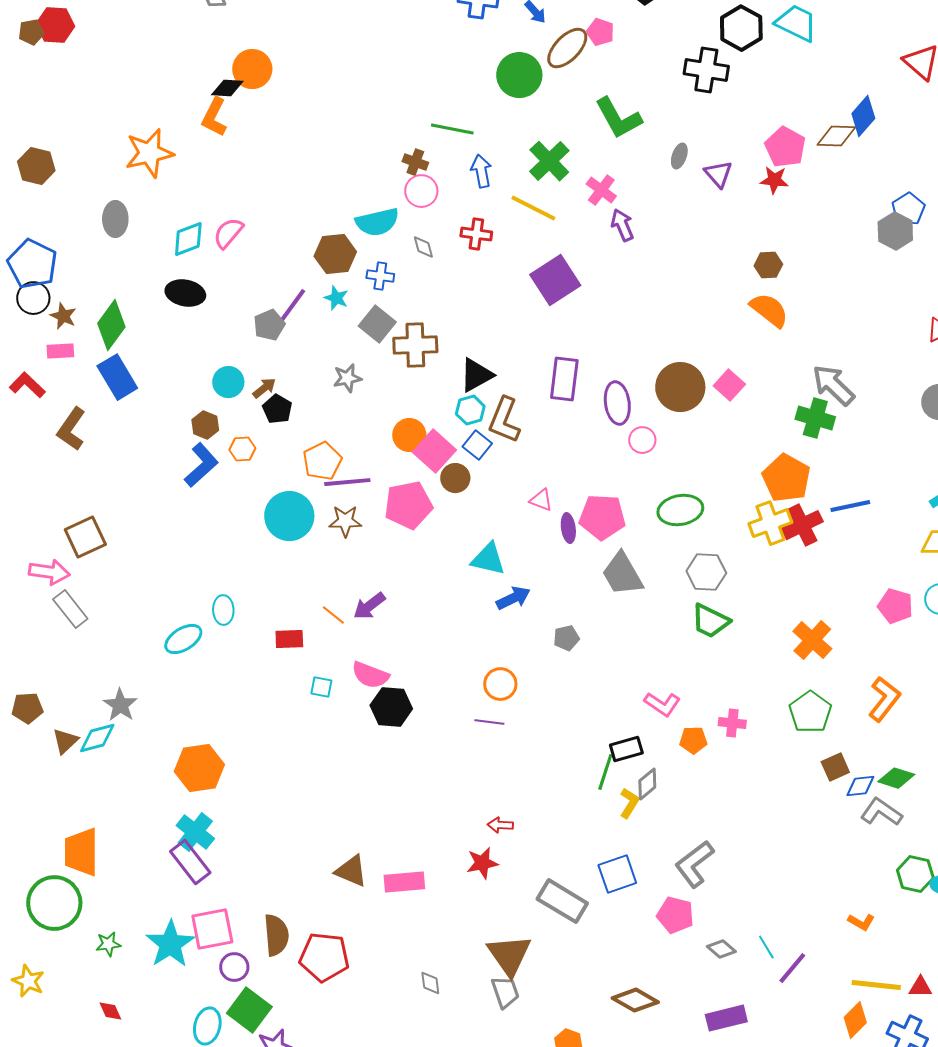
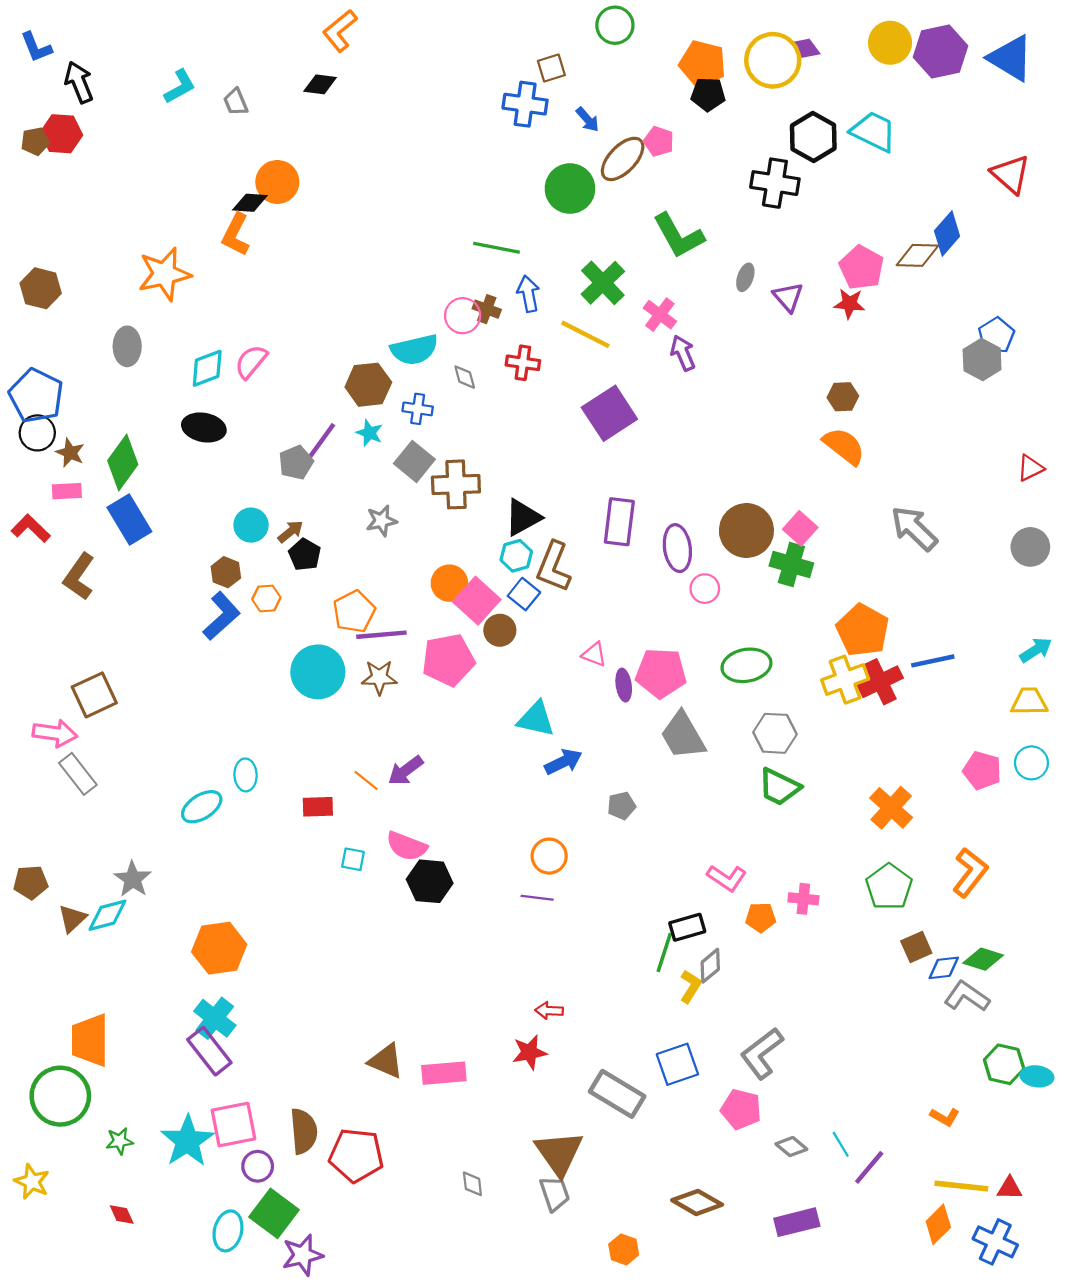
brown cross: (415, 162) -> (487, 309), moved
green cross: (815, 418) -> (791, 564), moved

